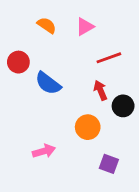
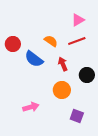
orange semicircle: (47, 25) -> (51, 41), moved
pink triangle: (85, 27) -> (78, 20), moved
red arrow: (100, 90) -> (63, 64), moved

